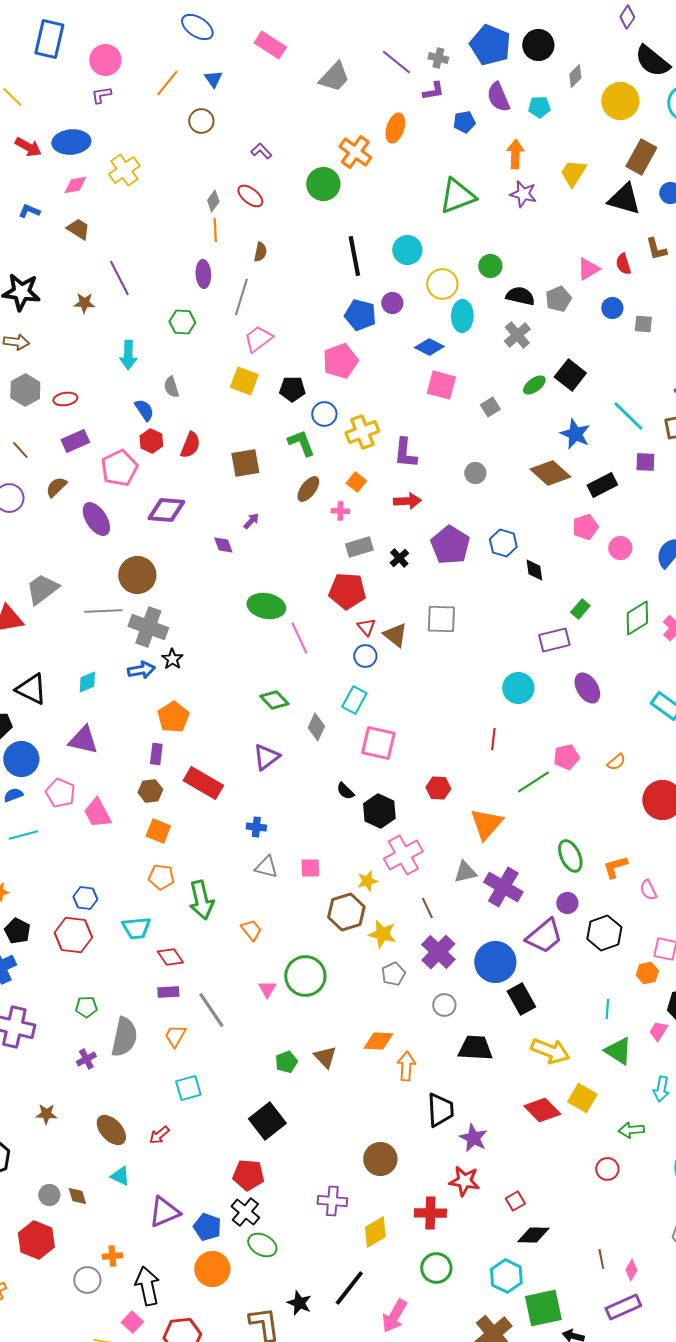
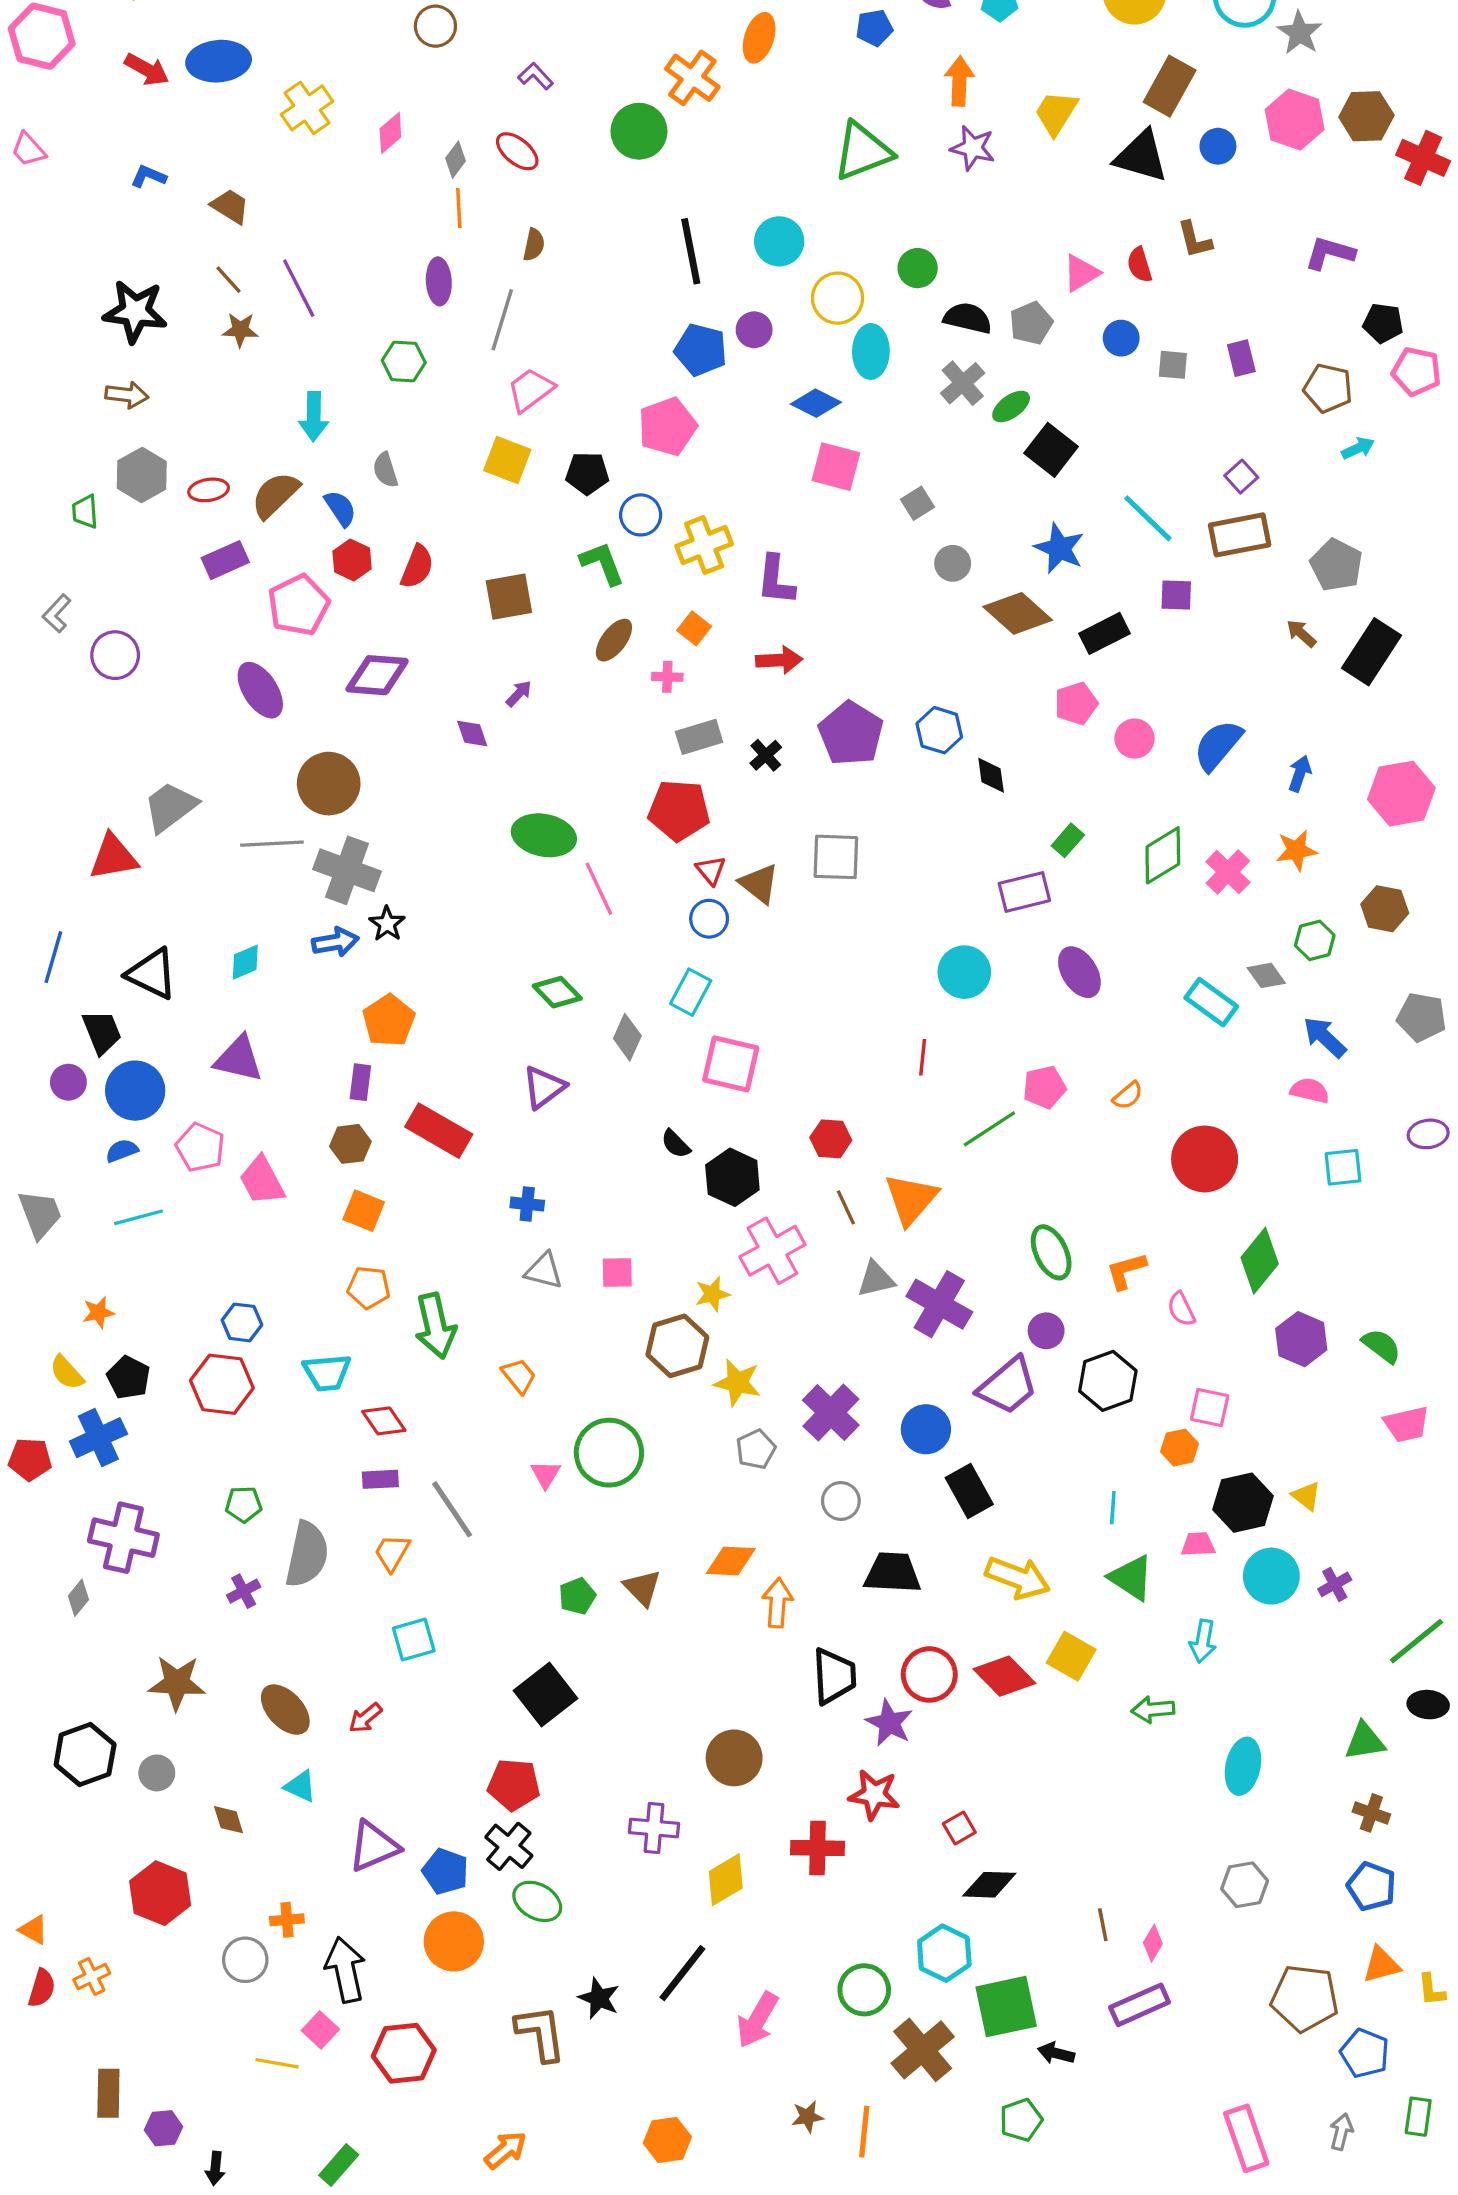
pink diamond: (75, 185) -> (390, 133), moved, turned -30
green ellipse: (534, 385) -> (1011, 407), moved
brown line: (20, 450) -> (229, 280), moved
gray circle: (475, 473) -> (953, 563), moved
brown semicircle: (56, 487) -> (275, 495), moved, size x1.4
brown line: (427, 908) -> (846, 1207), moved
blue circle: (495, 962) -> (926, 1429), size x0.7
pink trapezoid: (658, 1031) -> (1198, 1544), turned 55
brown star: (46, 1114) -> (177, 1683), size x1.6
red circle: (607, 1169) -> (929, 1674), moved, size x1.4
gray circle: (49, 1195) -> (157, 1773), moved
green circle: (436, 1268) -> (864, 1990), moved

